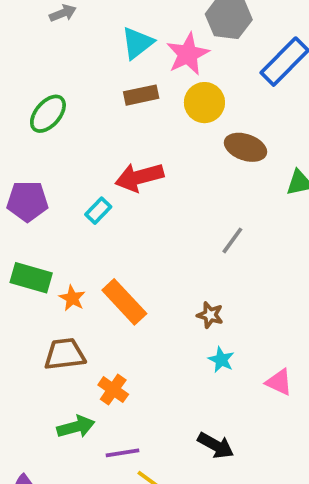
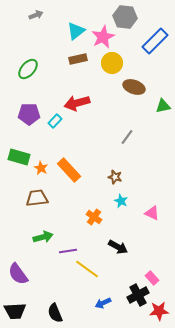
purple pentagon: (27, 201) -> (29, 114), moved
orange cross: (113, 390) -> (94, 217), moved

